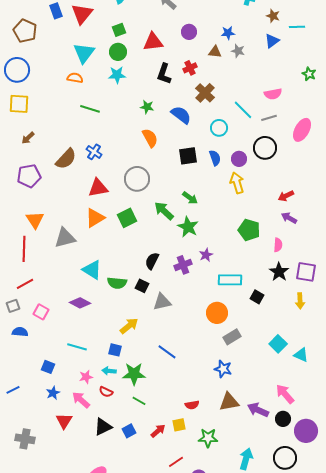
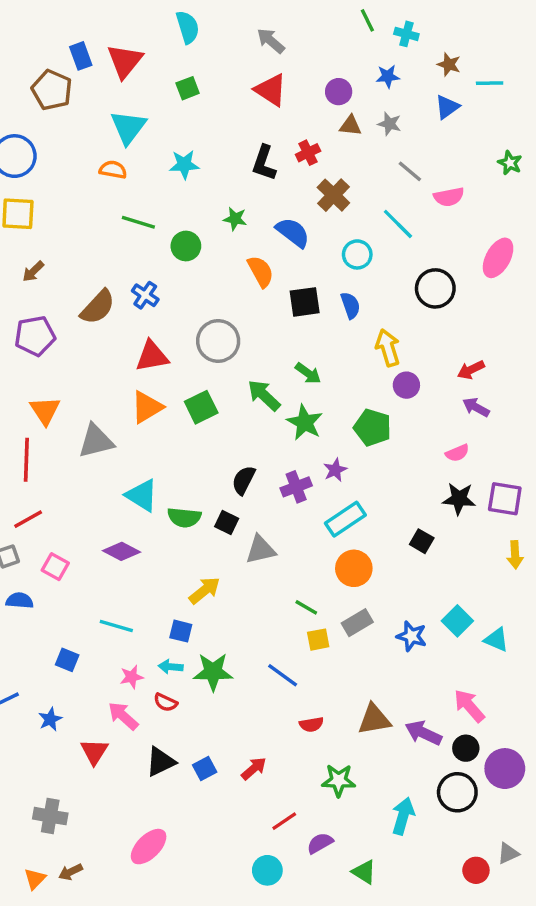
brown pentagon: (25, 31) -> (52, 90), moved
purple circle: (189, 32) -> (339, 92), moved
blue star: (228, 33) -> (388, 76), moved
red triangle: (153, 42) -> (271, 90), moved, turned 40
green circle: (118, 52) -> (186, 246), moved
gray line: (269, 118) -> (410, 171), moved, turned 56
orange semicircle: (150, 138) -> (261, 271), moved
purple circle: (239, 159) -> (406, 385), moved
green pentagon: (249, 230) -> (373, 428), moved
pink semicircle: (278, 245) -> (457, 453), turned 64
black star: (279, 272) -> (459, 499), turned -30
cyan rectangle: (230, 280) -> (345, 519), moved, turned -35
yellow arrow: (300, 301) -> (515, 555), moved
gray rectangle: (232, 337) -> (357, 623), moved
blue line: (167, 352) -> (283, 675), moved
blue star: (223, 369) -> (412, 636), moved
blue star: (53, 393) -> (50, 719), moved
green line: (139, 401) -> (306, 607), moved
yellow square: (179, 425) -> (318, 640), moved
gray cross: (25, 439) -> (50, 816), moved
black circle: (285, 458) -> (457, 792), moved

